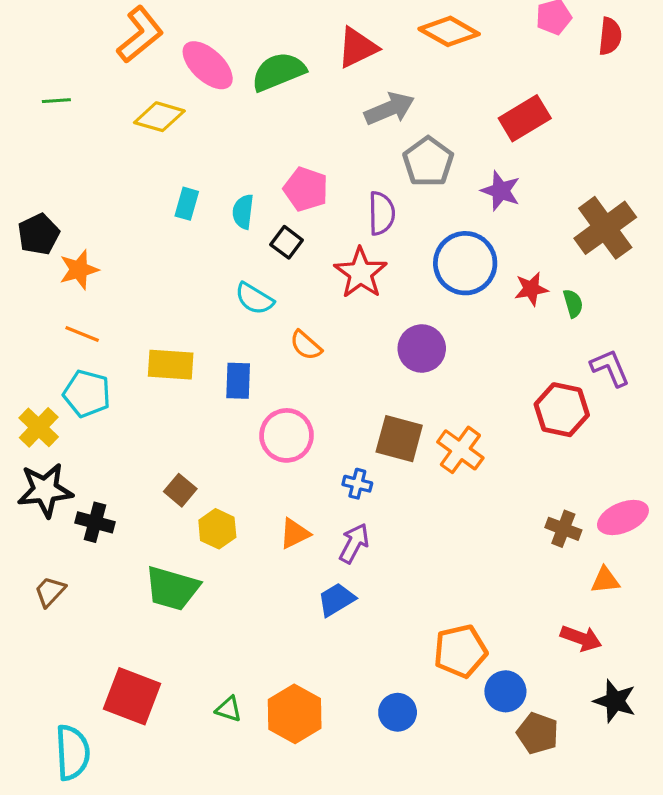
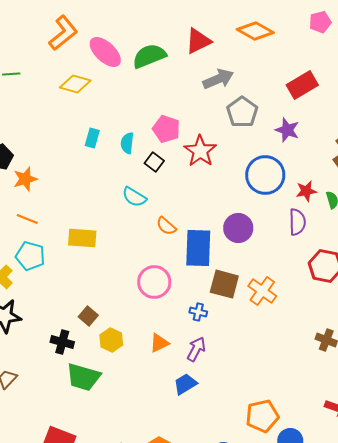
purple semicircle: (381, 213) -> (297, 222), moved
red star: (361, 273) -> (200, 151), moved
blue rectangle: (238, 381) -> (198, 248), moved, size x1.6
black cross: (95, 522) -> (62, 342), moved

